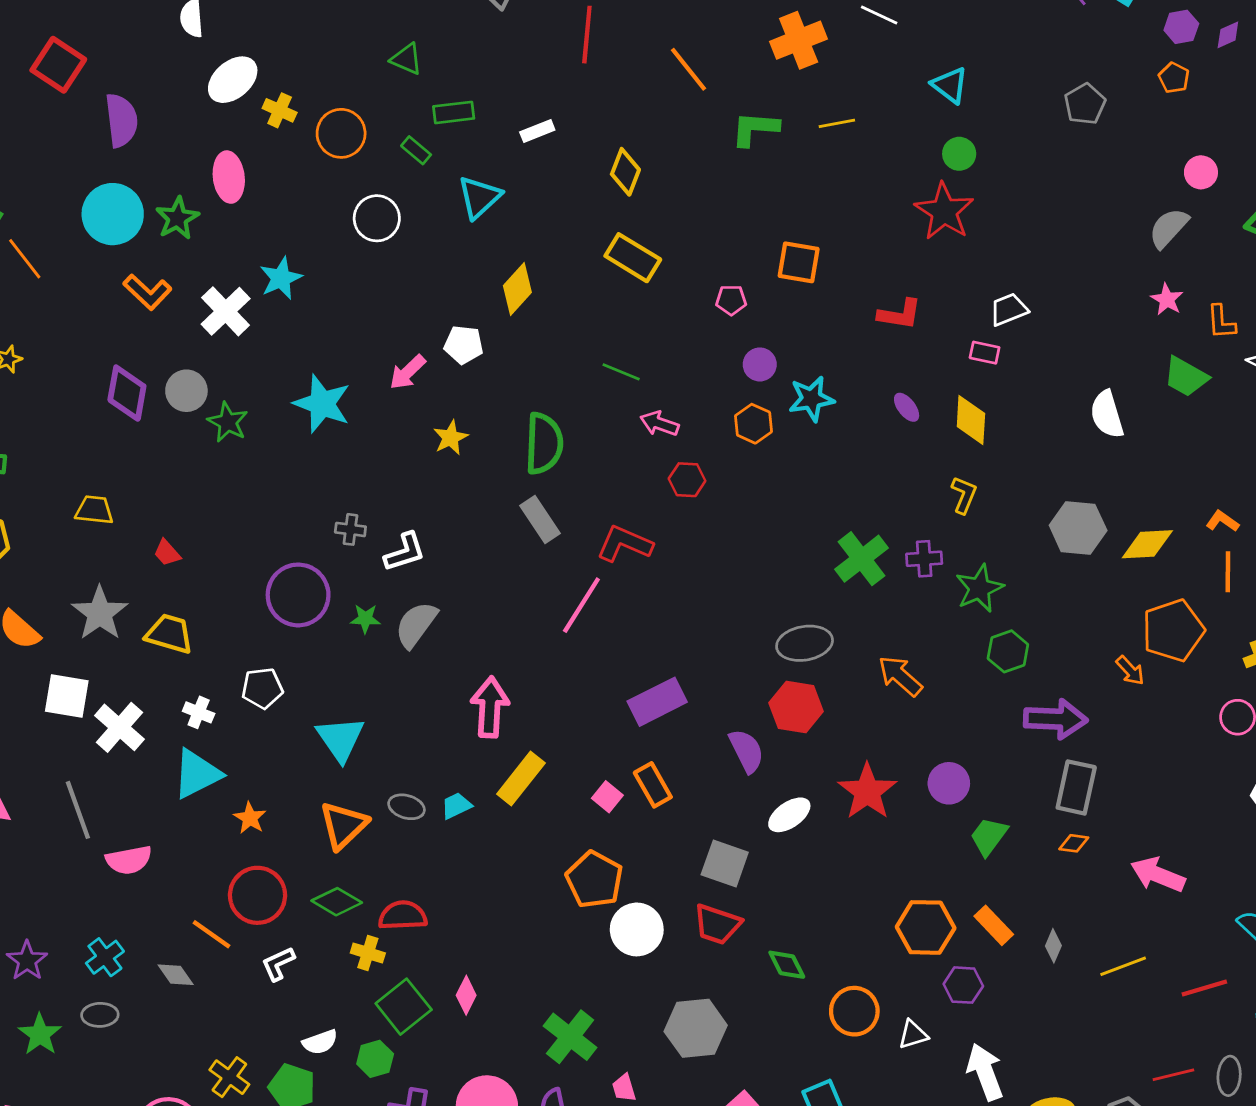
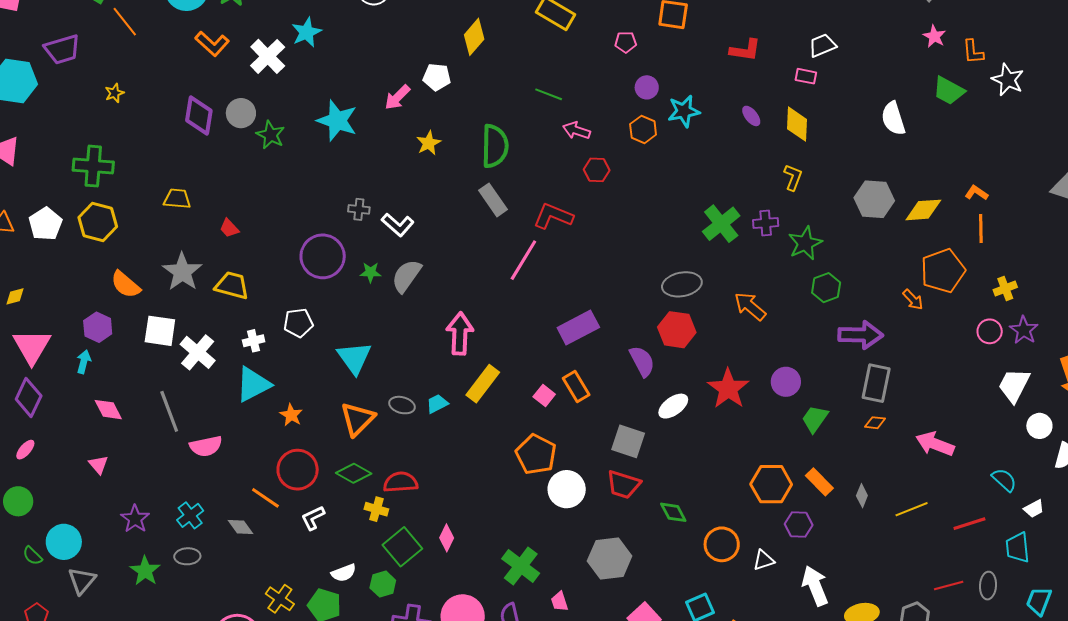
white L-shape: (405, 552) -> (398, 225), turned 60
white cross: (199, 712) -> (254, 341), turned -35

